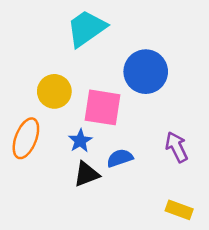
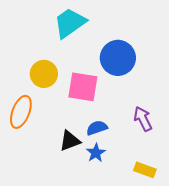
blue star: (80, 141) -> (96, 153), moved

